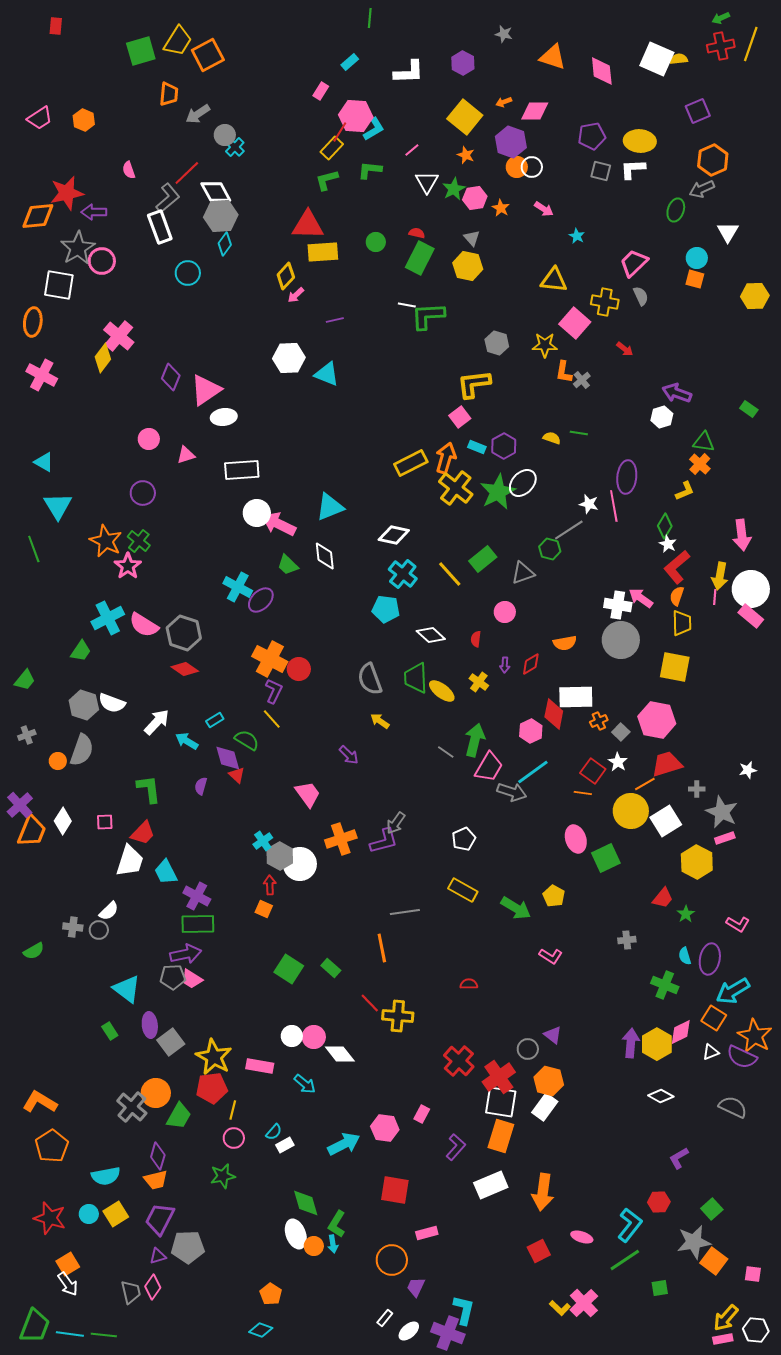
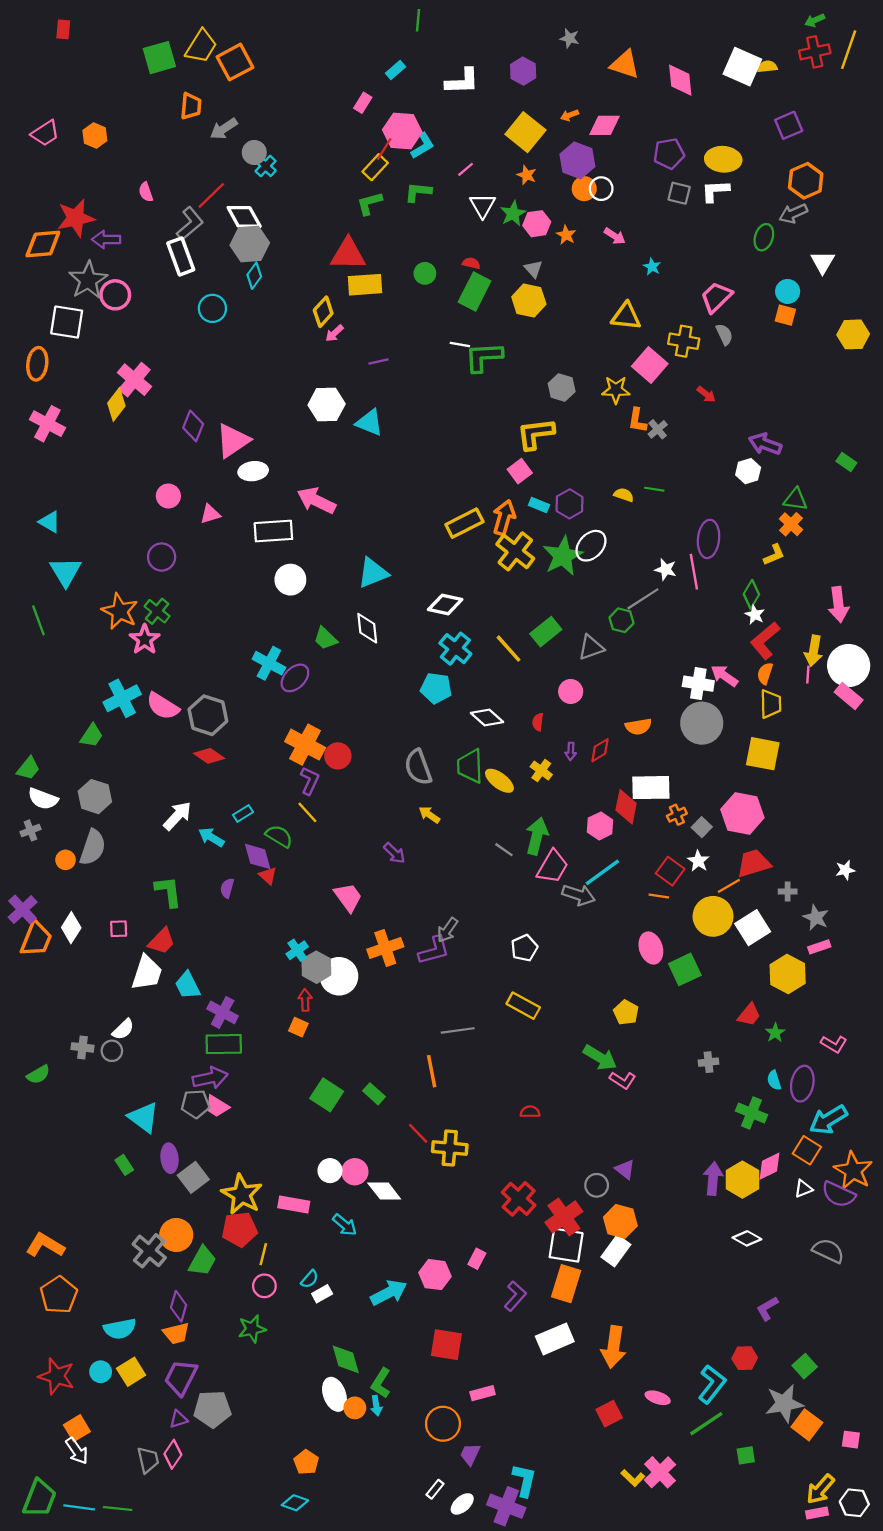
pink arrow: (279, 524) -> (316, 501), moved
white semicircle: (112, 703) -> (43, 799), moved
gray star: (722, 812) -> (816, 917), size x0.7
green arrow: (516, 908) -> (600, 1058), moved

